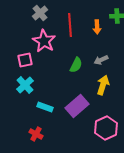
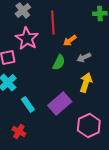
orange arrow: (97, 27) -> (70, 40), moved, turned 56
cyan rectangle: (45, 107) -> (28, 104), turned 35

